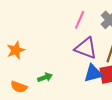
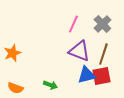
green arrow: (45, 77) -> (50, 85), moved, turned 40

